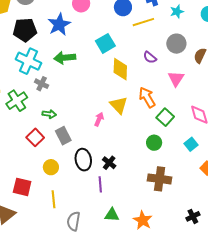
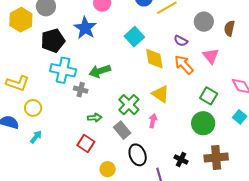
green arrow: (65, 58) -> (100, 71), moved
orange arrow: (147, 97) -> (184, 65), moved
green cross: (17, 101) -> (129, 105), moved
pink arrow: (99, 119) -> (153, 121), moved
gray rectangle: (63, 136) -> (122, 130), moved
green circle: (154, 143) -> (203, 123), size x1.5
black cross: (109, 163) -> (181, 160), moved

